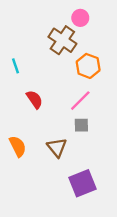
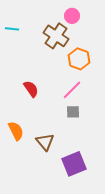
cyan line: (15, 66) -> (12, 29), moved, turned -64
brown triangle: (57, 147) -> (45, 142), moved

